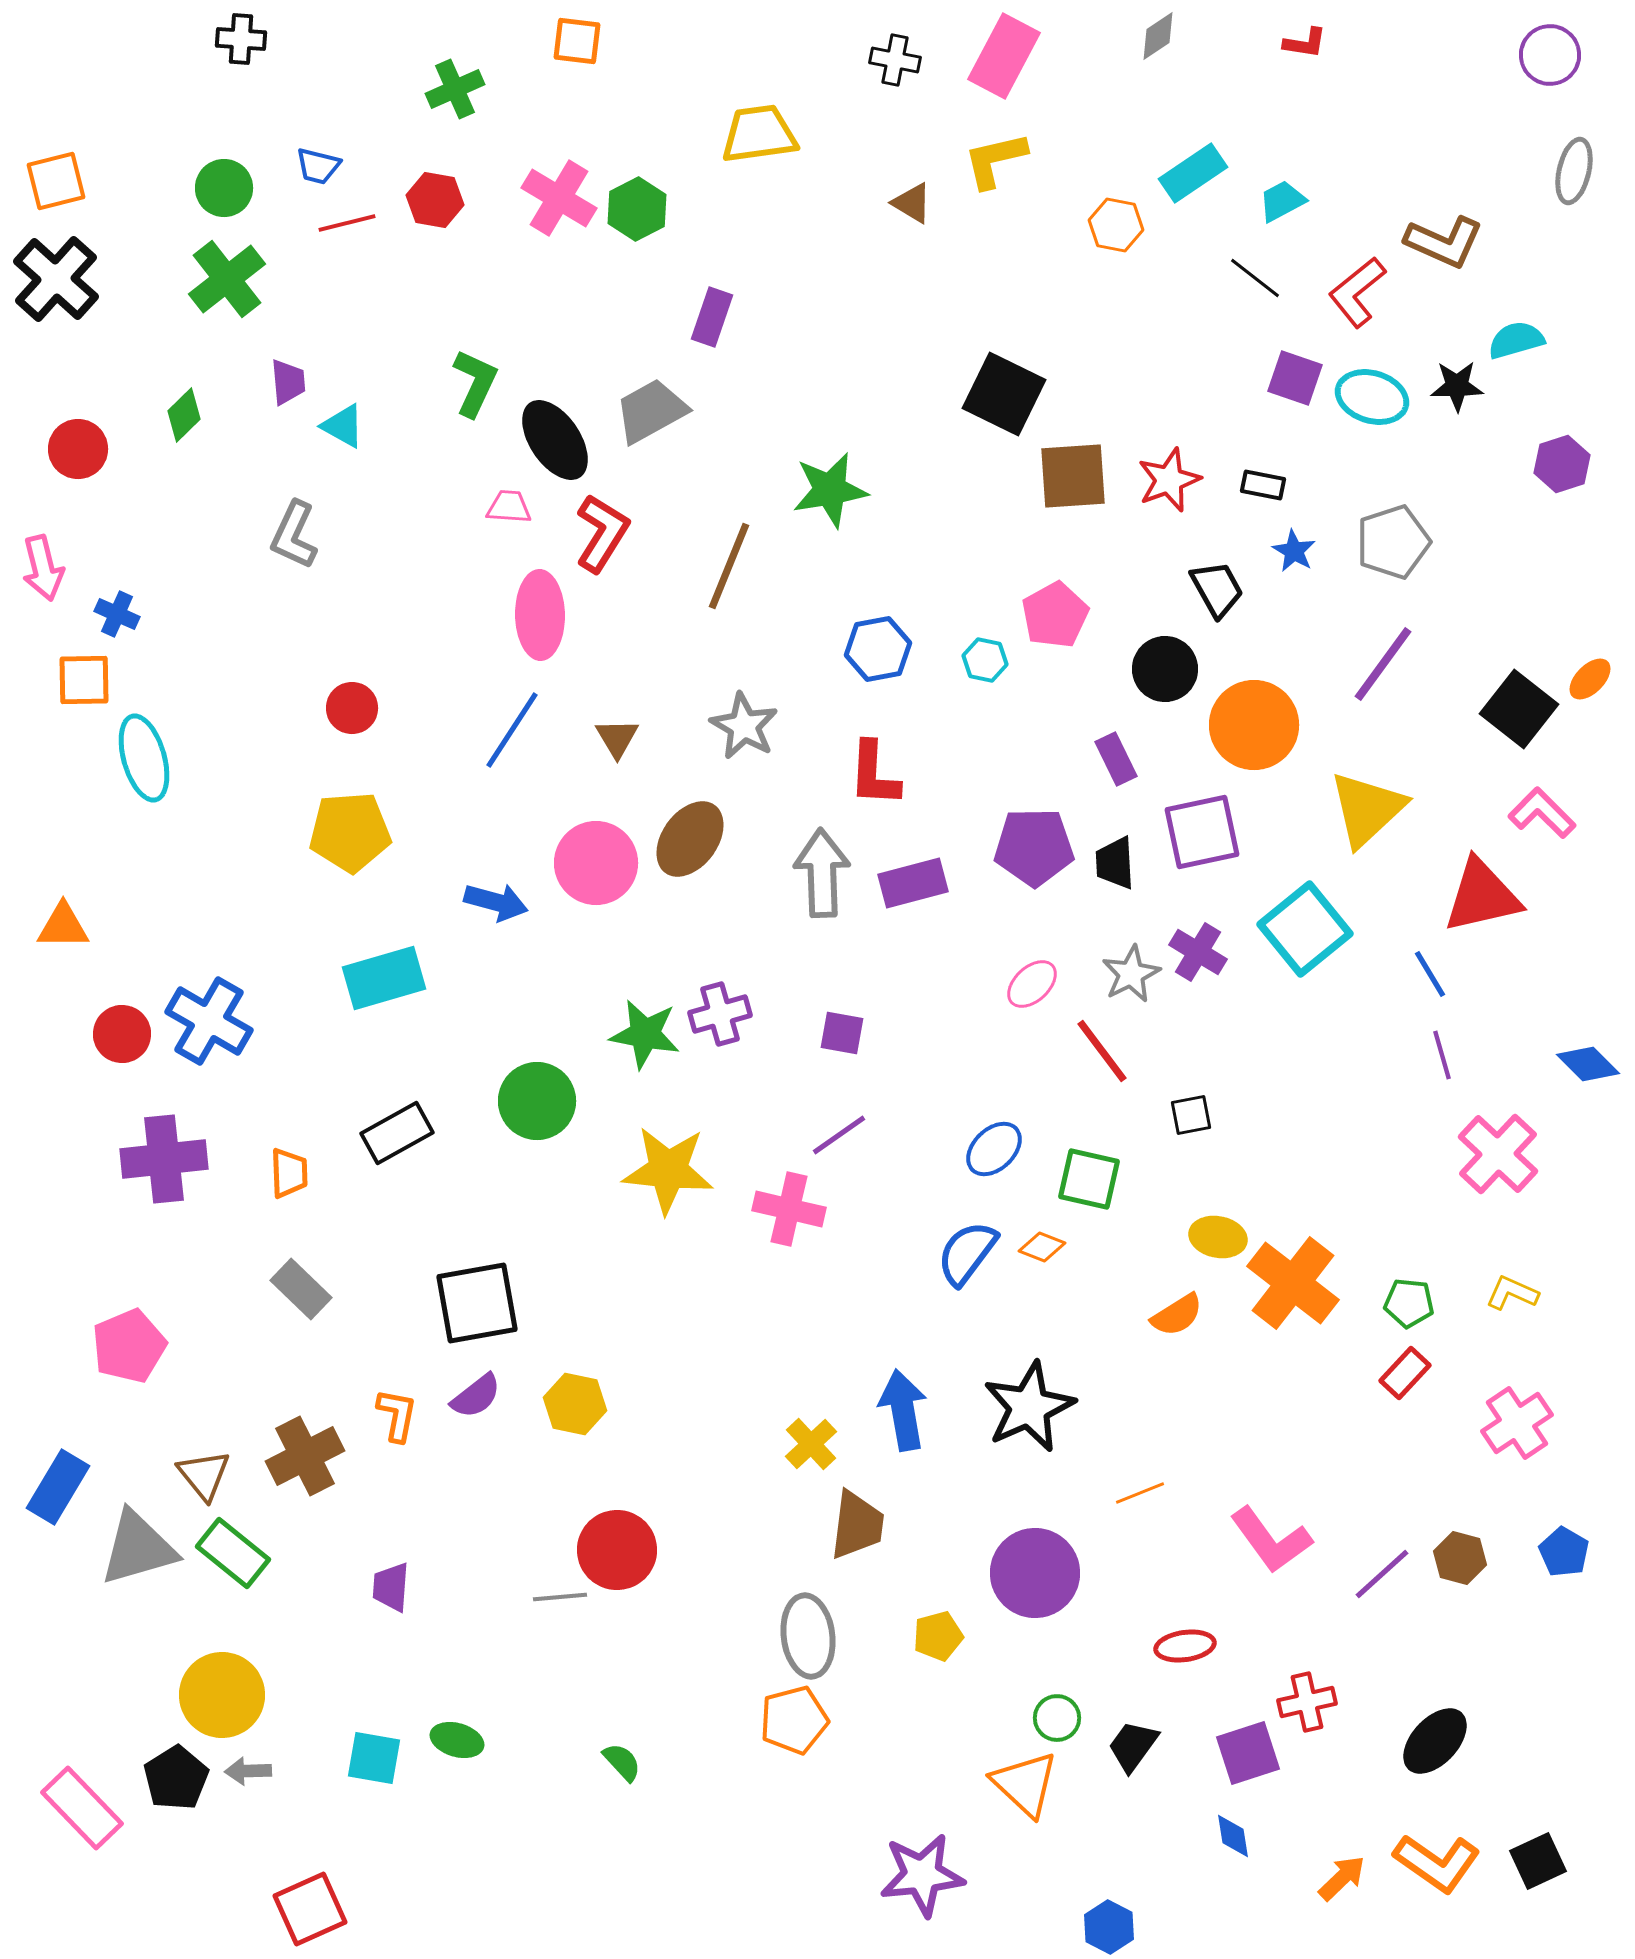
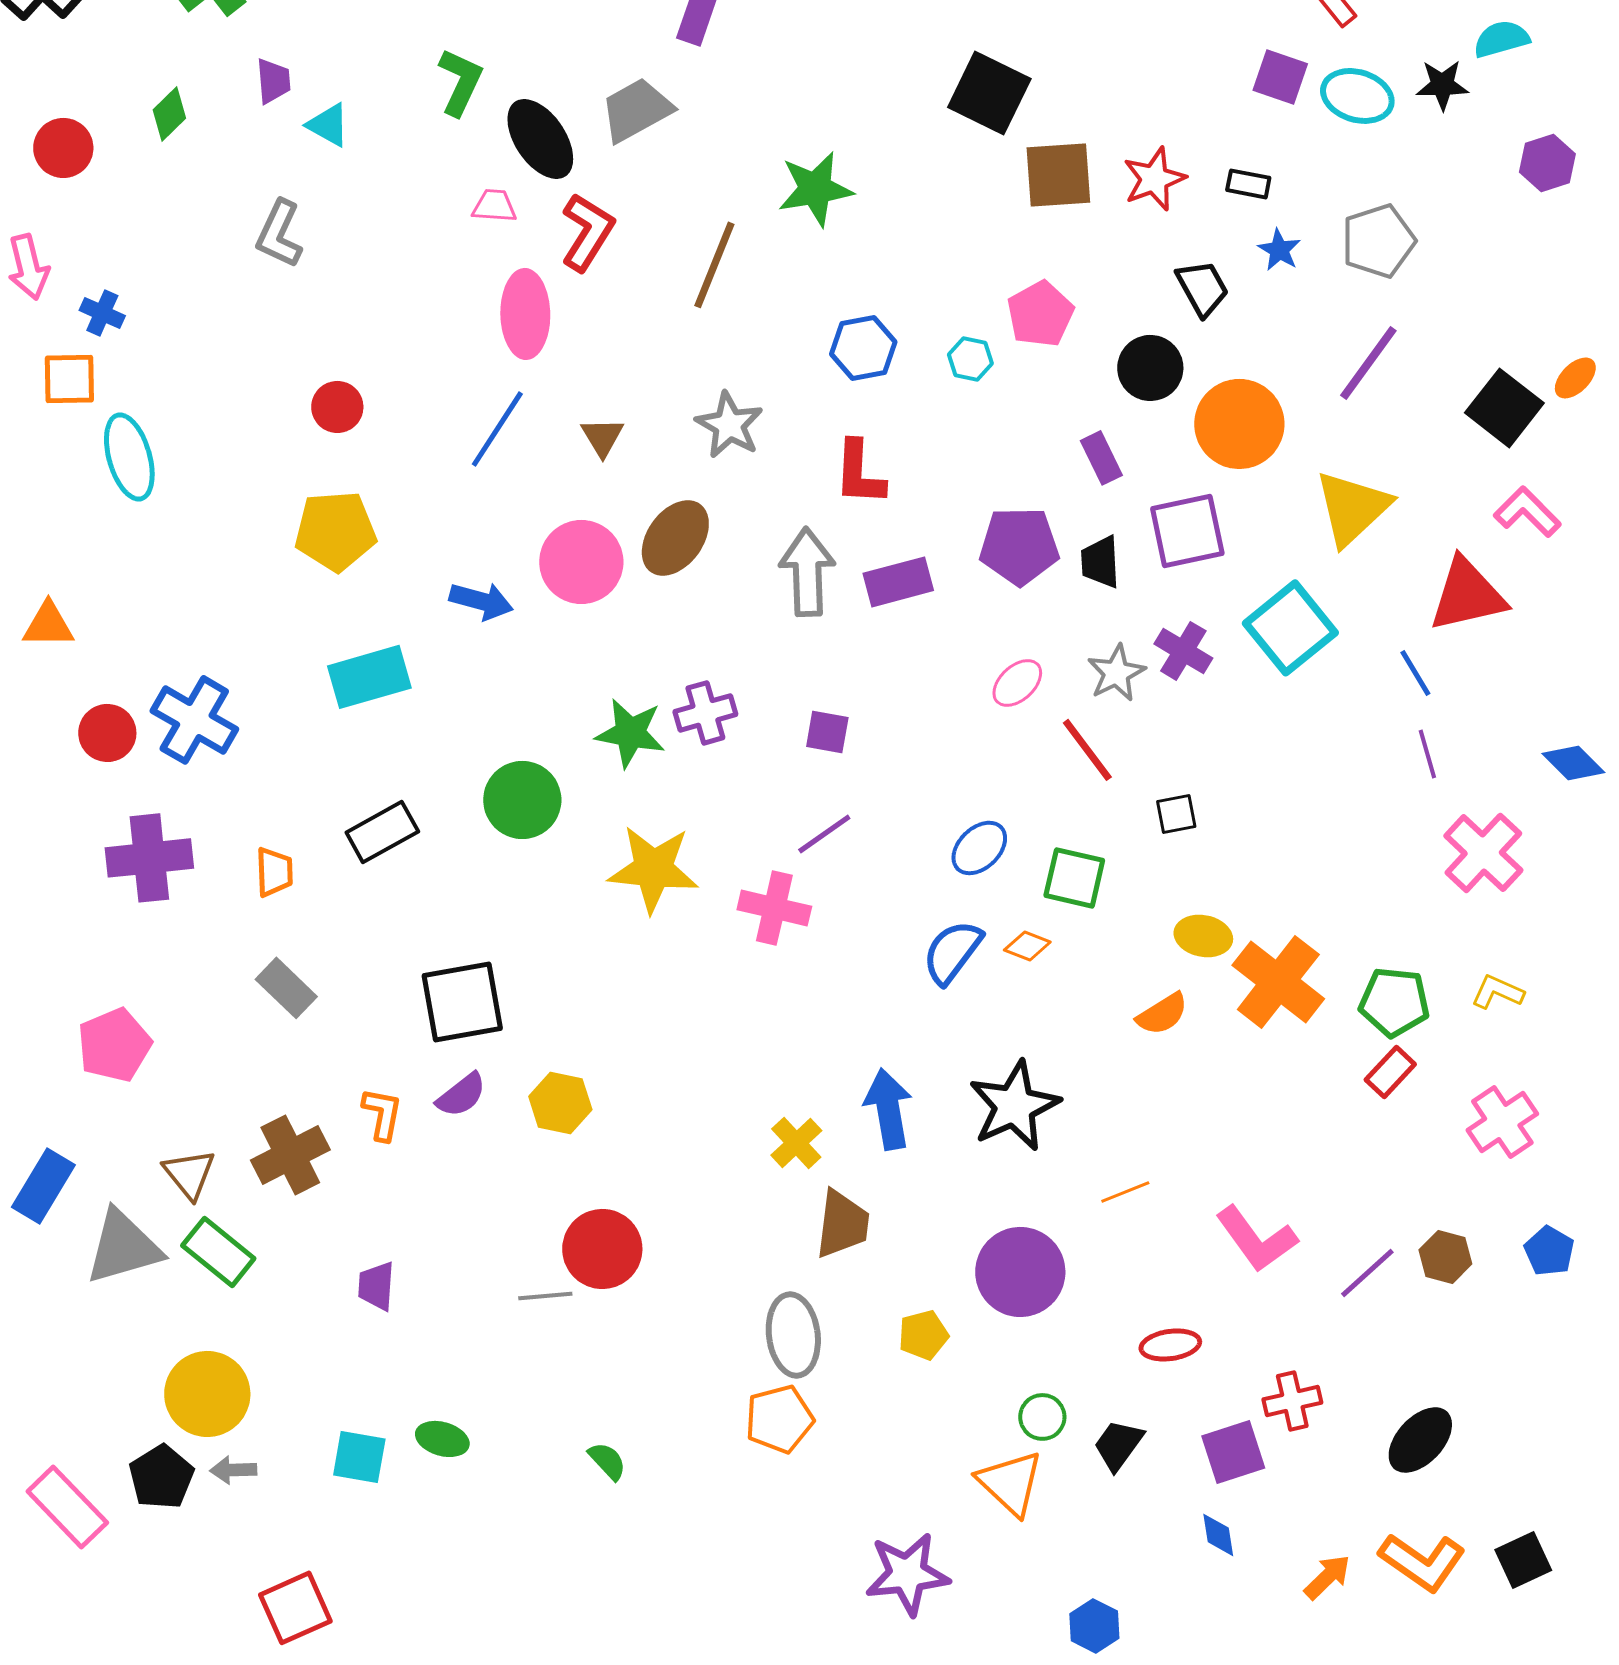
green pentagon: (1409, 1303) -> (1394, 1002), size x1.4

